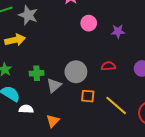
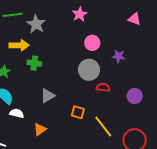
gray circle: (76, 72) -> (89, 70), moved
green cross: (37, 73) -> (34, 63), moved

